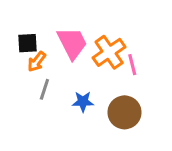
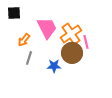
black square: (28, 43) -> (14, 13), moved
brown circle: (124, 112) -> (72, 53), moved

